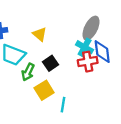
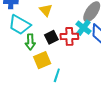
red cross: (88, 62) -> (69, 36), moved
green arrow: (28, 72) -> (30, 42), turned -35

